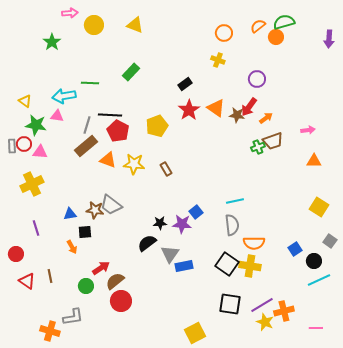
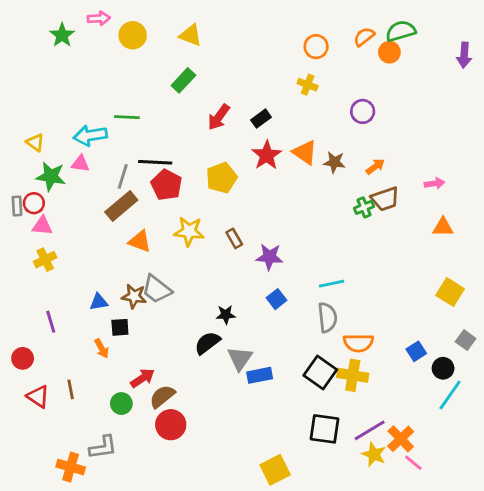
green star: (52, 42) -> (62, 35), moved
green rectangle: (131, 72) -> (183, 80), moved
red arrow: (249, 107) -> (219, 117), moved
pink triangle: (40, 152) -> (42, 226), moved
orange triangle: (108, 160) -> (140, 241), moved
yellow cross: (32, 184) -> (45, 260), size x0.7
purple star: (182, 224) -> (269, 257), moved
cyan line: (319, 280) -> (450, 395), turned -30
orange cross: (284, 311) -> (401, 439), turned -30
pink line: (316, 328) -> (413, 463), moved, turned 40

